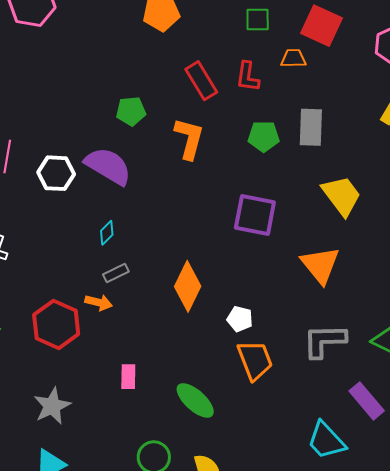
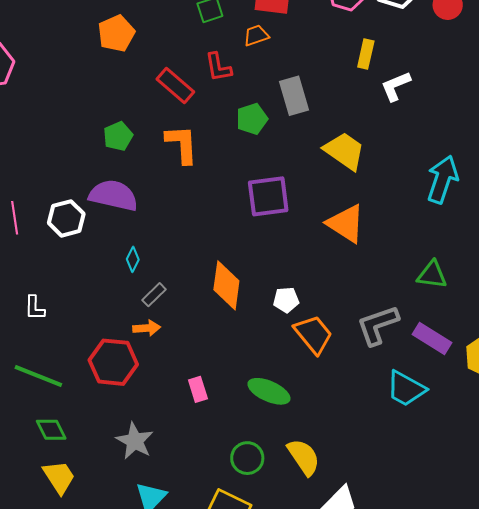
gray L-shape: (324, 341) -> (378, 325), moved

